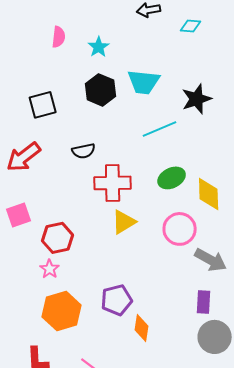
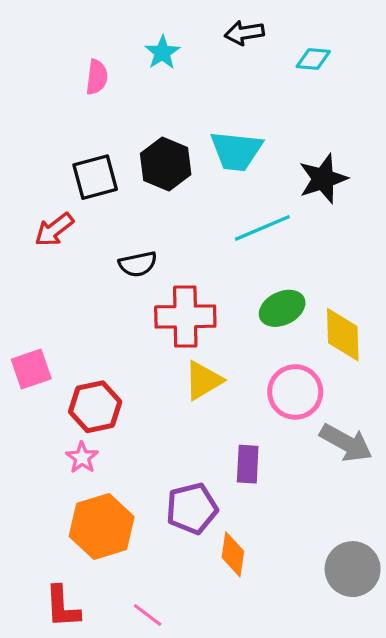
cyan star: (99, 47) -> (162, 52), moved
black square: (43, 105) -> (95, 177), moved
red arrow: (24, 157) -> (54, 230), moved, size x0.7
purple rectangle: (204, 302) -> (248, 464), moved

